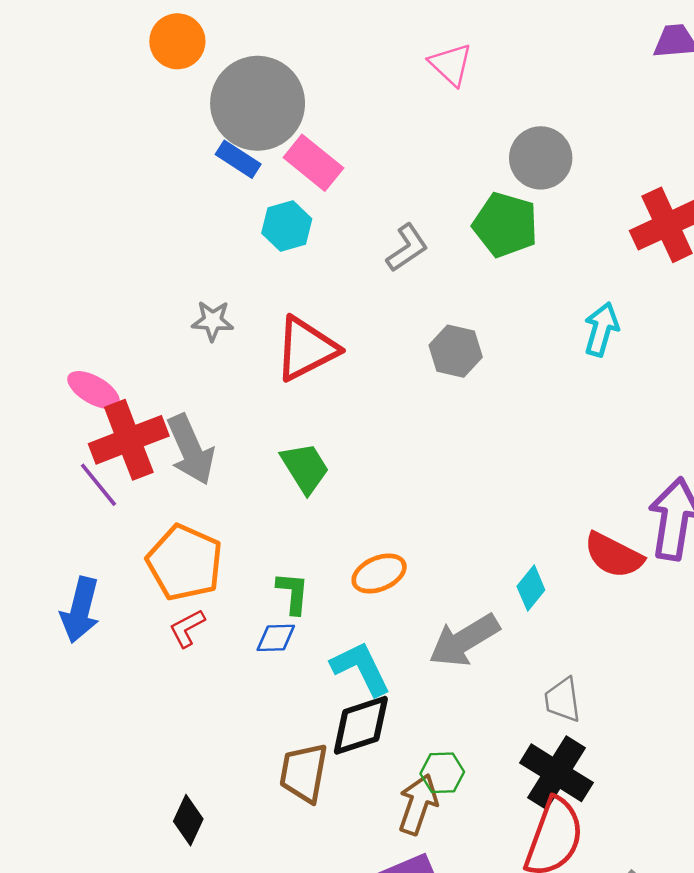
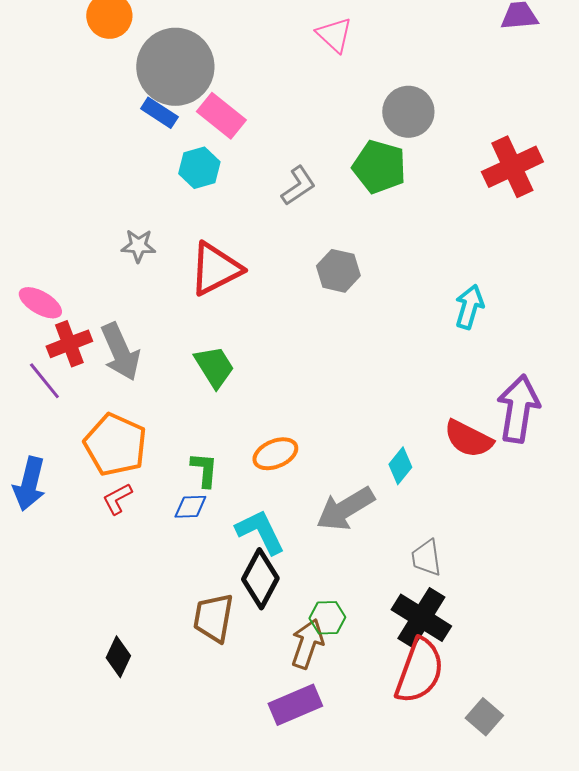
cyan arrow: (601, 329) -> (469, 307), moved
red cross: (129, 440) -> (69, 344), size x0.7
black diamond: (361, 725) -> (260, 579), turned -44

